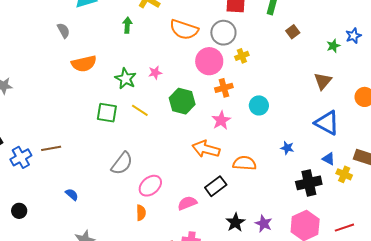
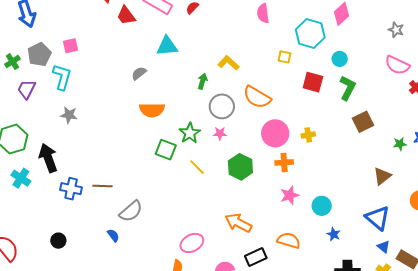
gray semicircle: (63, 31) -> (139, 73), turned -112
brown square: (293, 32) -> (363, 122), size x1.5
gray circle: (223, 33) -> (222, 106), moved
cyan circle: (259, 105) -> (322, 206), moved
green square: (107, 113) -> (166, 150), moved
pink star: (221, 120) -> (290, 195), moved
orange arrow: (206, 149) -> (238, 223), moved
blue cross: (21, 157) -> (71, 189), turned 30
blue triangle: (329, 159) -> (384, 247), moved
gray semicircle: (122, 163) -> (131, 211), moved

